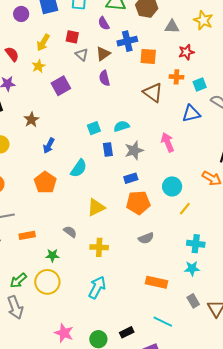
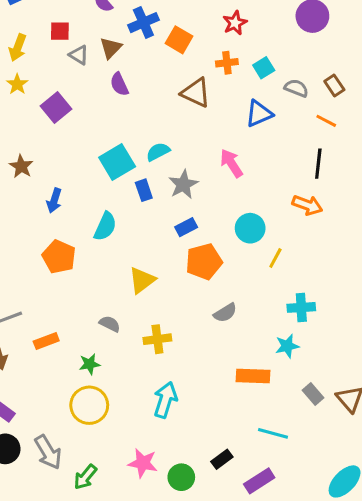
orange square: (148, 56) -> (179, 40), turned 36
cyan square: (94, 128) -> (117, 162), size x1.6
cyan star: (192, 268) -> (287, 346), moved
green arrow: (18, 281) -> (85, 477), moved
pink star: (64, 333) -> (143, 463), moved

